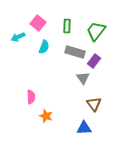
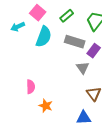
green rectangle: (67, 26) -> (67, 16), turned 48
cyan semicircle: (44, 47) -> (44, 37), size x1.5

